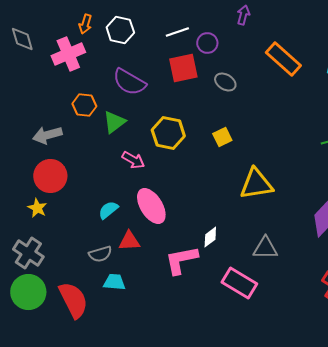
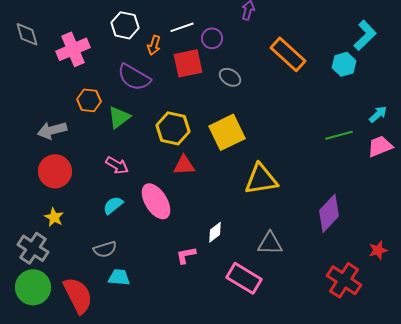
orange arrow: (85, 24) -> (154, 45), moved
yellow square: (222, 137) -> (227, 132), size x1.8
pink arrow: (133, 160) -> (117, 165), moved
yellow star: (37, 208) -> (54, 217), moved
red triangle: (129, 241) -> (184, 165), moved
pink L-shape: (181, 260) -> (186, 255), size x0.6

